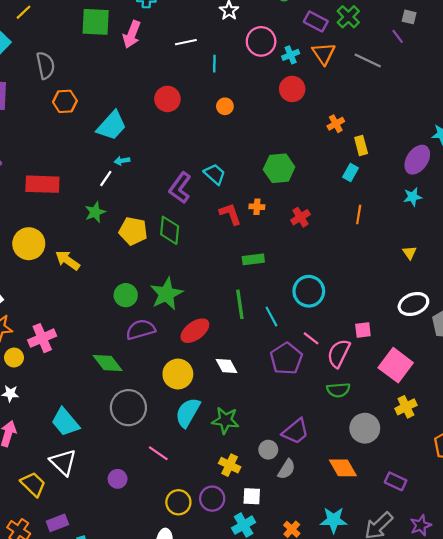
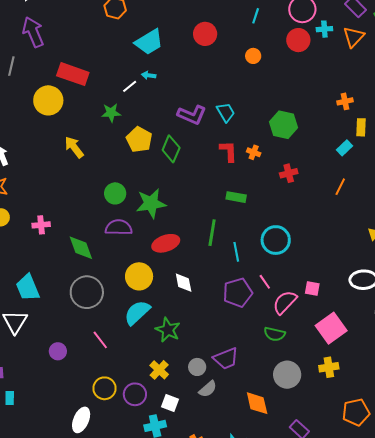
red circle: (292, 89) -> (298, 40), moved
purple L-shape: (180, 188) -> (192, 115), turned -120
yellow circle: (29, 244) -> (48, 100), moved
pink cross: (42, 338) -> (41, 225), moved, size x0.7

